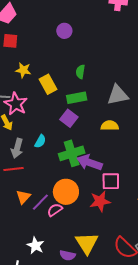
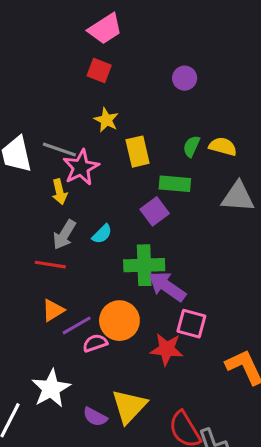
yellow semicircle: (110, 126) -> (223, 147), moved
white star: (35, 246) -> (51, 389), size x1.4

